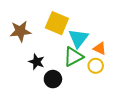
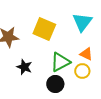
cyan triangle: (78, 38) -> (82, 22), moved
black circle: (53, 79) -> (55, 84), moved

